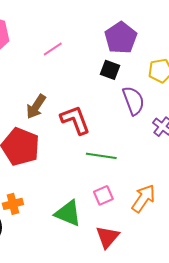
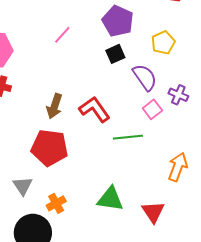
pink line: (53, 49) -> (62, 35), moved
black square: (110, 70) -> (115, 54), turned -30
pink square: (103, 195) -> (152, 109), moved

